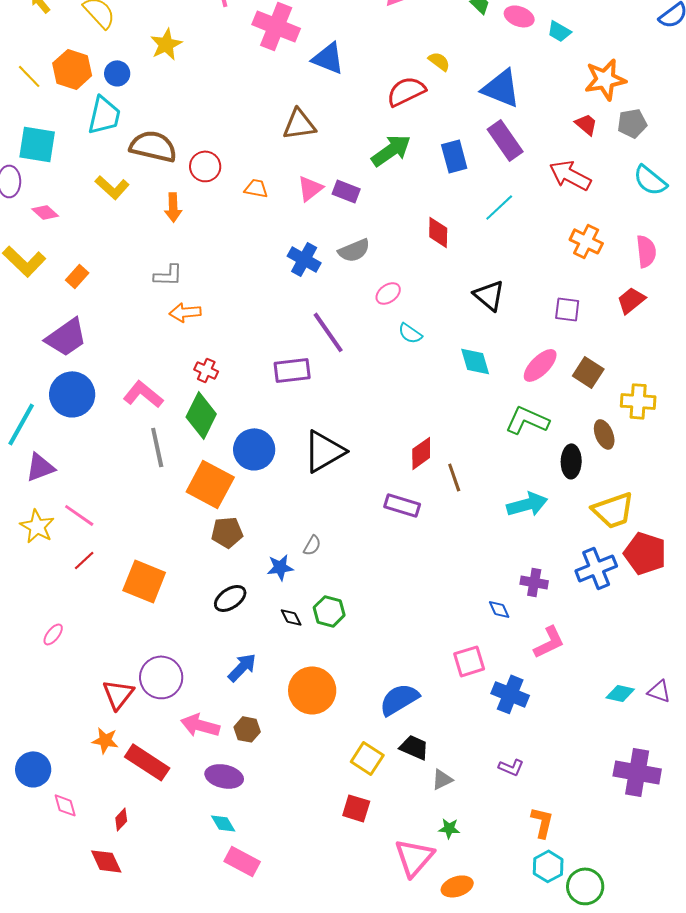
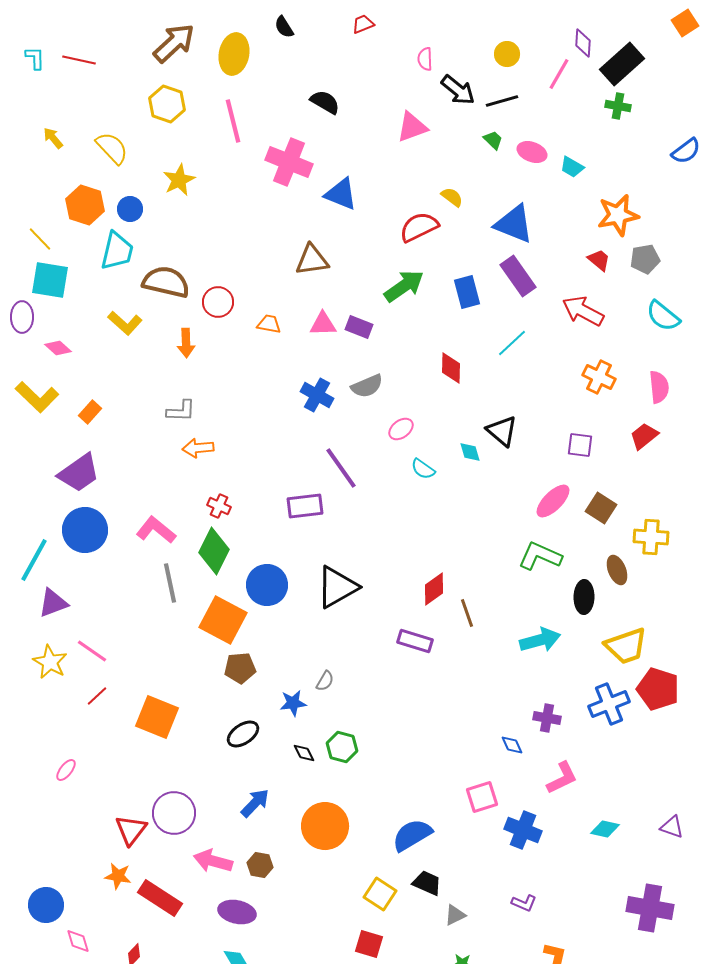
yellow line: (29, 76) -> (40, 239), moved
pink triangle: (310, 188) -> (323, 324), turned 36
cyan diamond: (475, 361) -> (470, 452), moved, size x0.7
cyan diamond: (620, 693) -> (605, 829), moved

